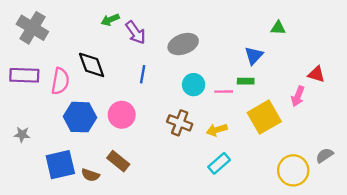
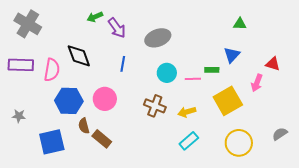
blue triangle: (254, 56) -> (232, 55), moved
yellow circle: (293, 170) -> (239, 143), moved
brown semicircle: (90, 175) -> (84, 126), moved, turned 56

